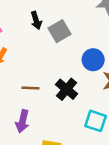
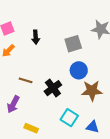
black arrow: (36, 20) -> (36, 37), moved
gray square: (59, 31) -> (73, 44), moved

